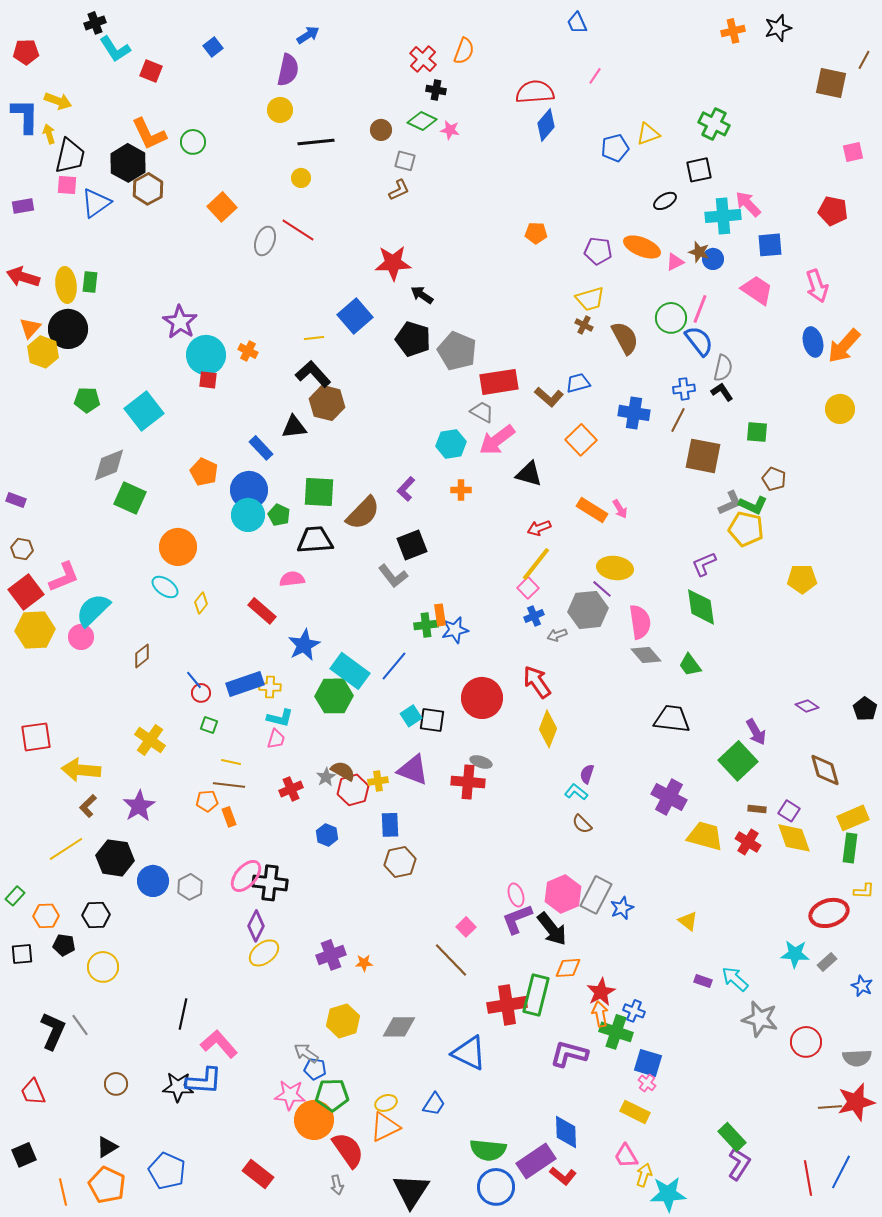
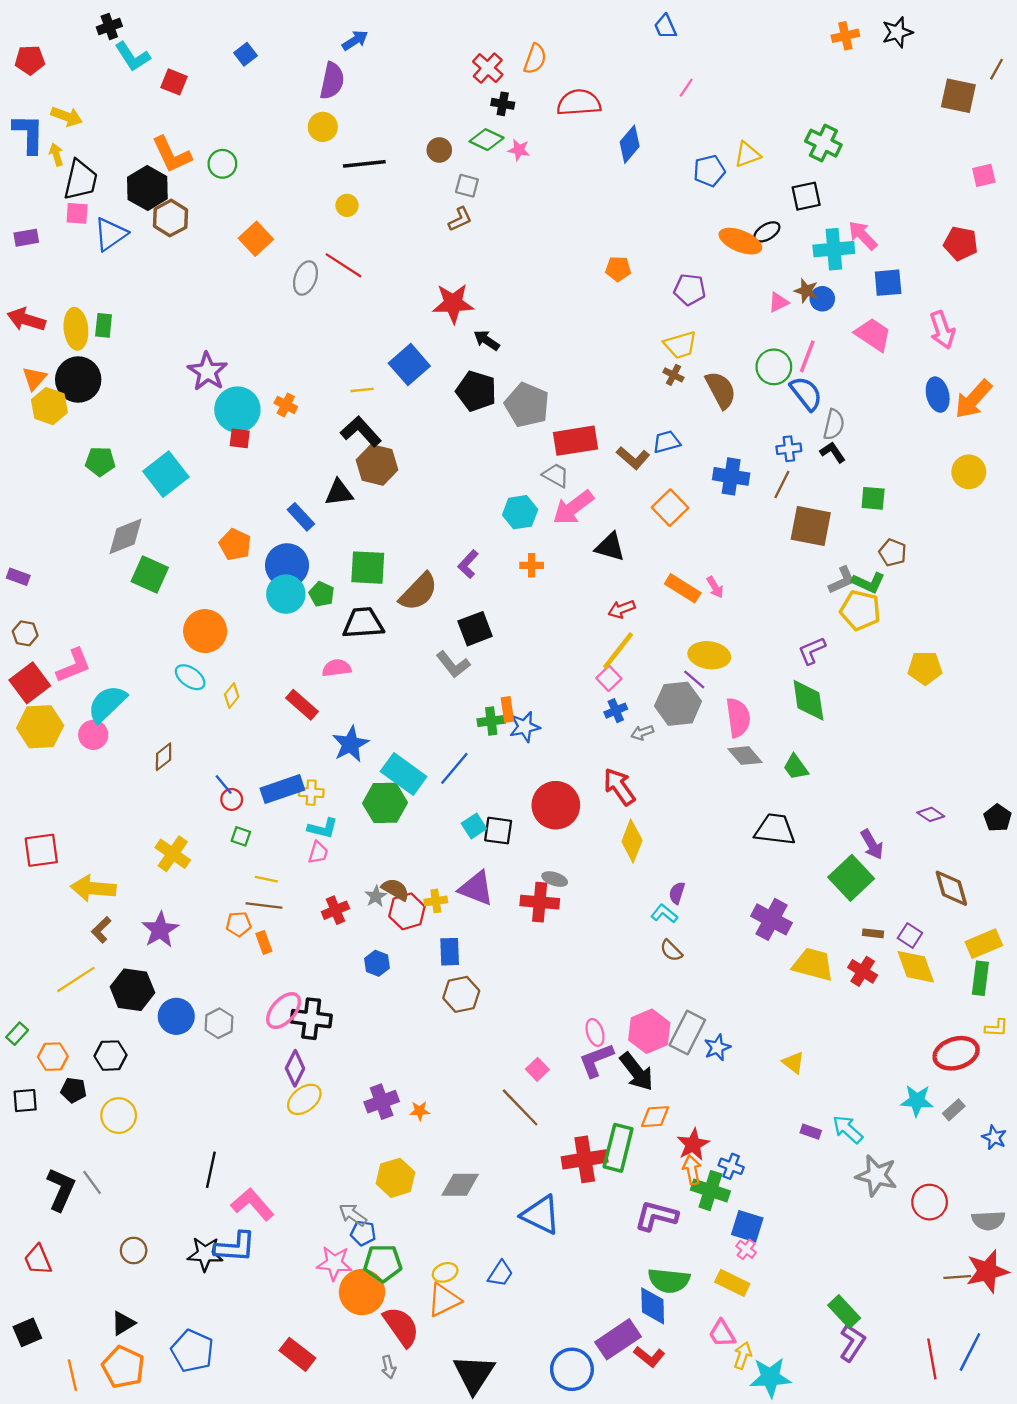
red semicircle: (535, 92) -> (579, 103), moved
orange ellipse: (642, 247) -> (740, 241), moved
green semicircle: (488, 1150) -> (669, 1280), moved

